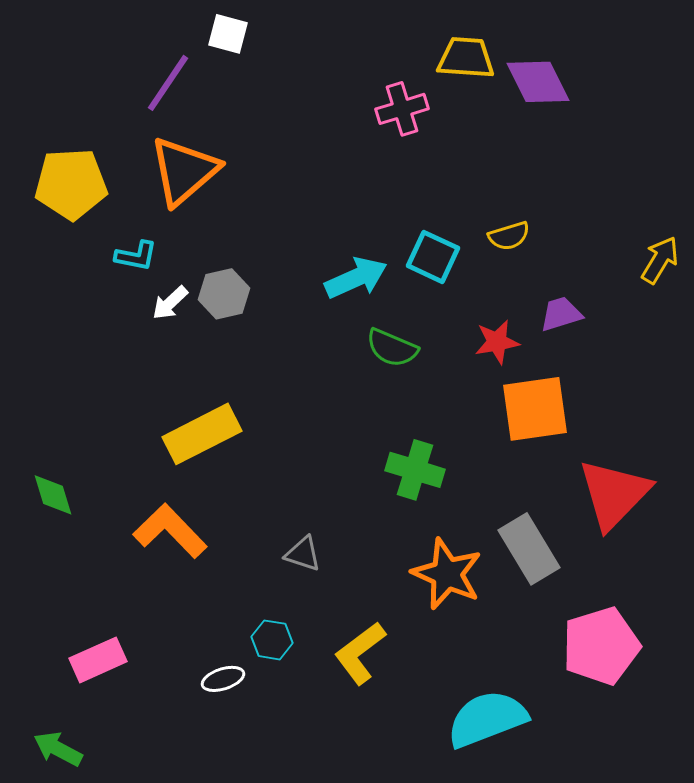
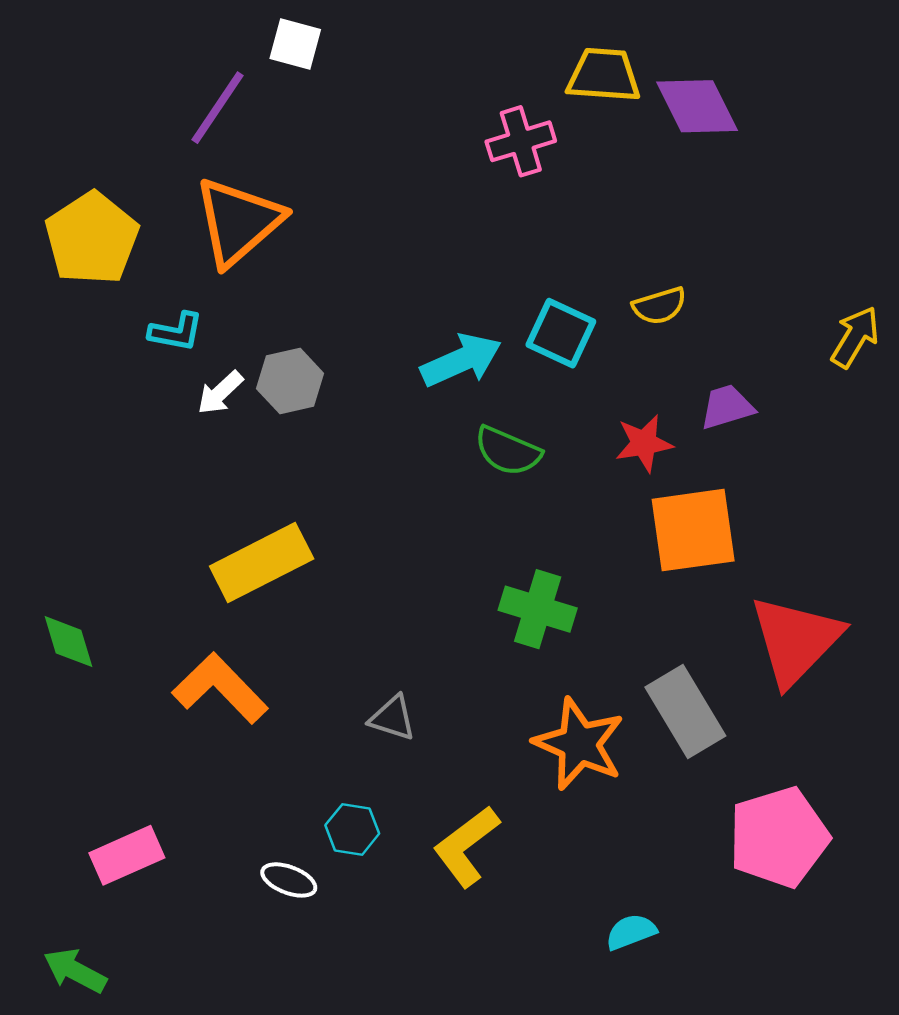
yellow pentagon: (71, 184) -> (92, 238), turned -30
white ellipse: (223, 679) -> (289, 880), turned 39
cyan semicircle: (487, 719) -> (631, 932), size x0.5

